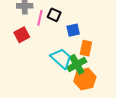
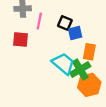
black square: (54, 15) -> (65, 23), moved
red square: (22, 35) -> (20, 39), turned 35

